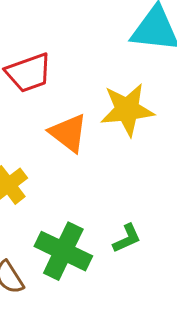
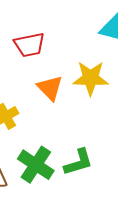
green L-shape: (127, 238) -> (78, 162), size x1.5

